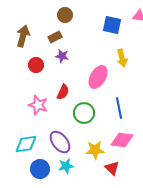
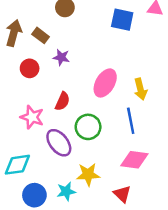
brown rectangle: (55, 37) -> (41, 35), moved, turned 64
yellow arrow: (122, 58) -> (140, 89), moved
purple ellipse: (60, 142) -> (59, 143), moved
yellow star: (95, 150) -> (88, 174), moved

